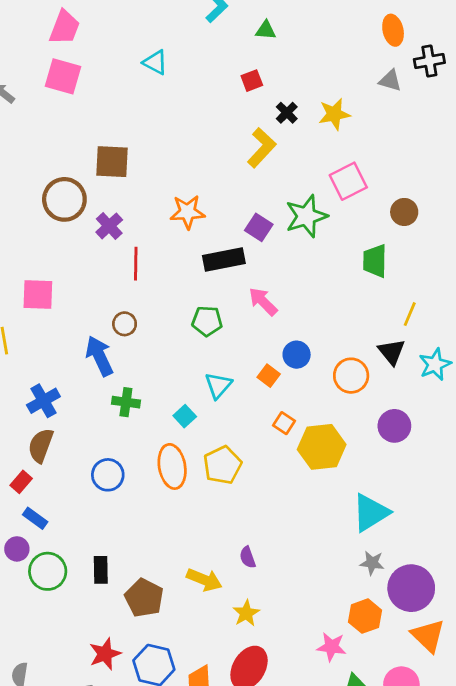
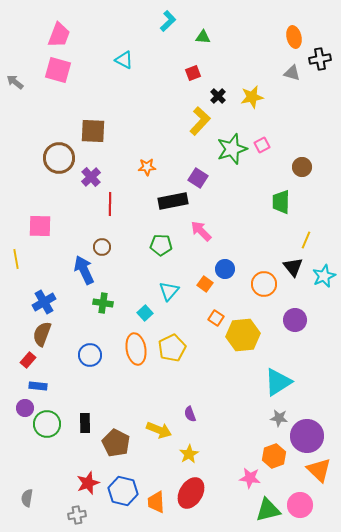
pink square: (348, 181) -> (262, 145), size x0.6
orange star: (187, 212) -> (147, 167), size x0.7
green star: (306, 216) -> (232, 149), moved
blue rectangle: (35, 518) -> (38, 386), turned -30

